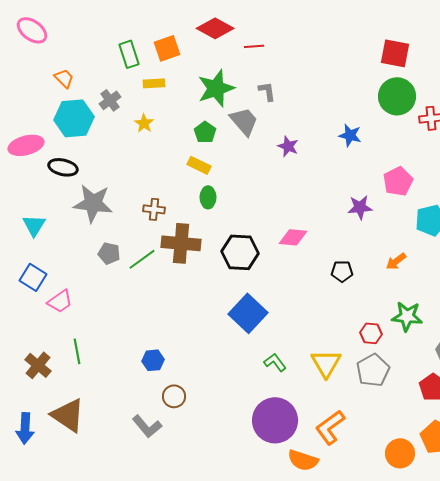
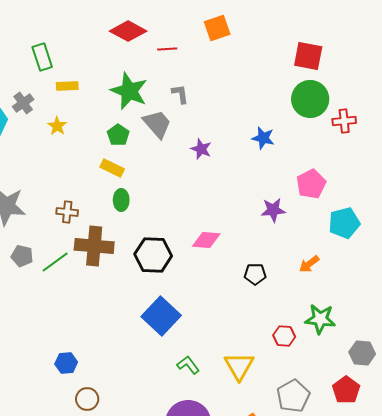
orange square: (167, 48) -> (217, 28), moved
green star: (216, 88) -> (129, 91), turned -30
gray pentagon: (373, 370) -> (293, 396), moved

